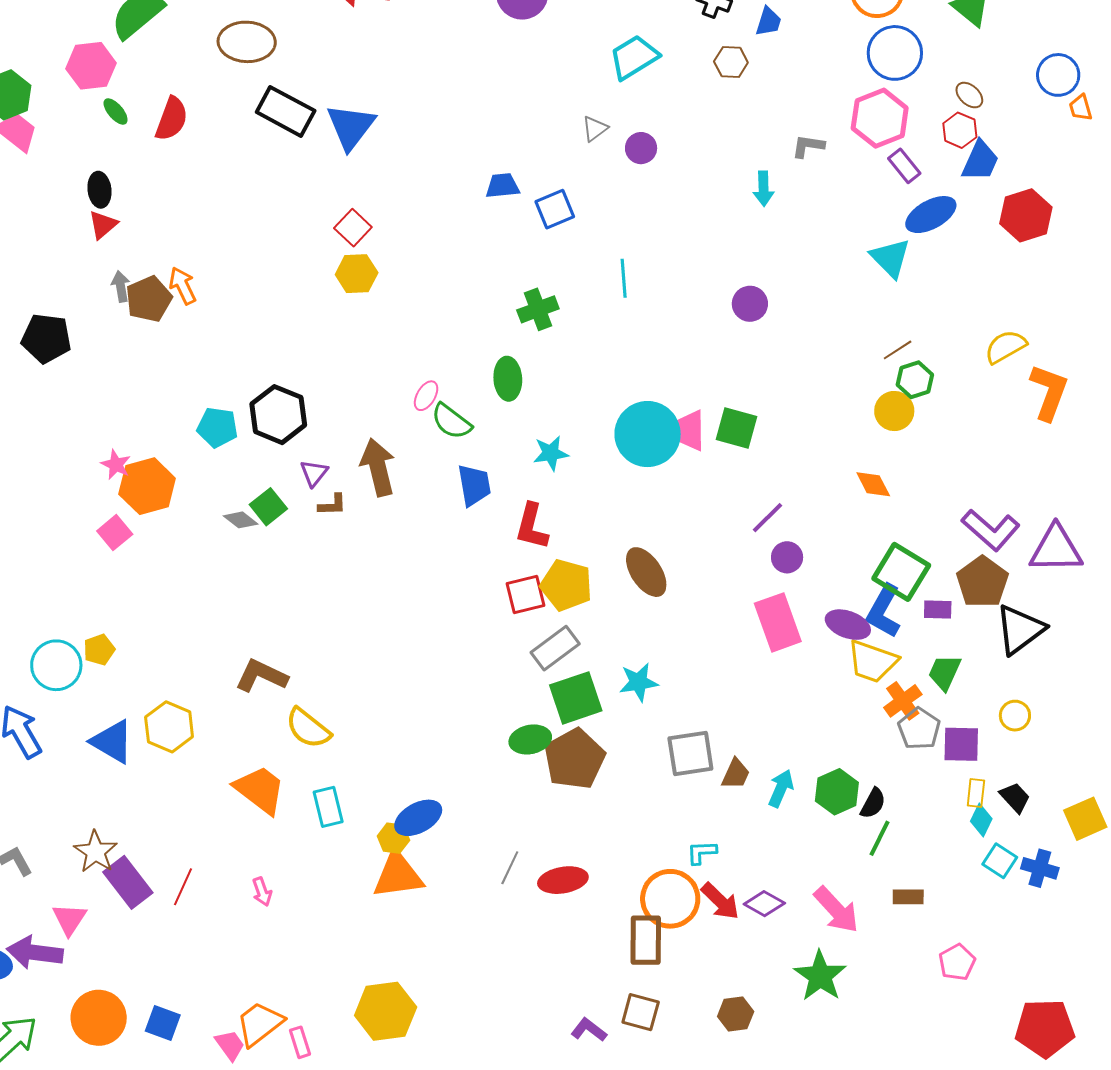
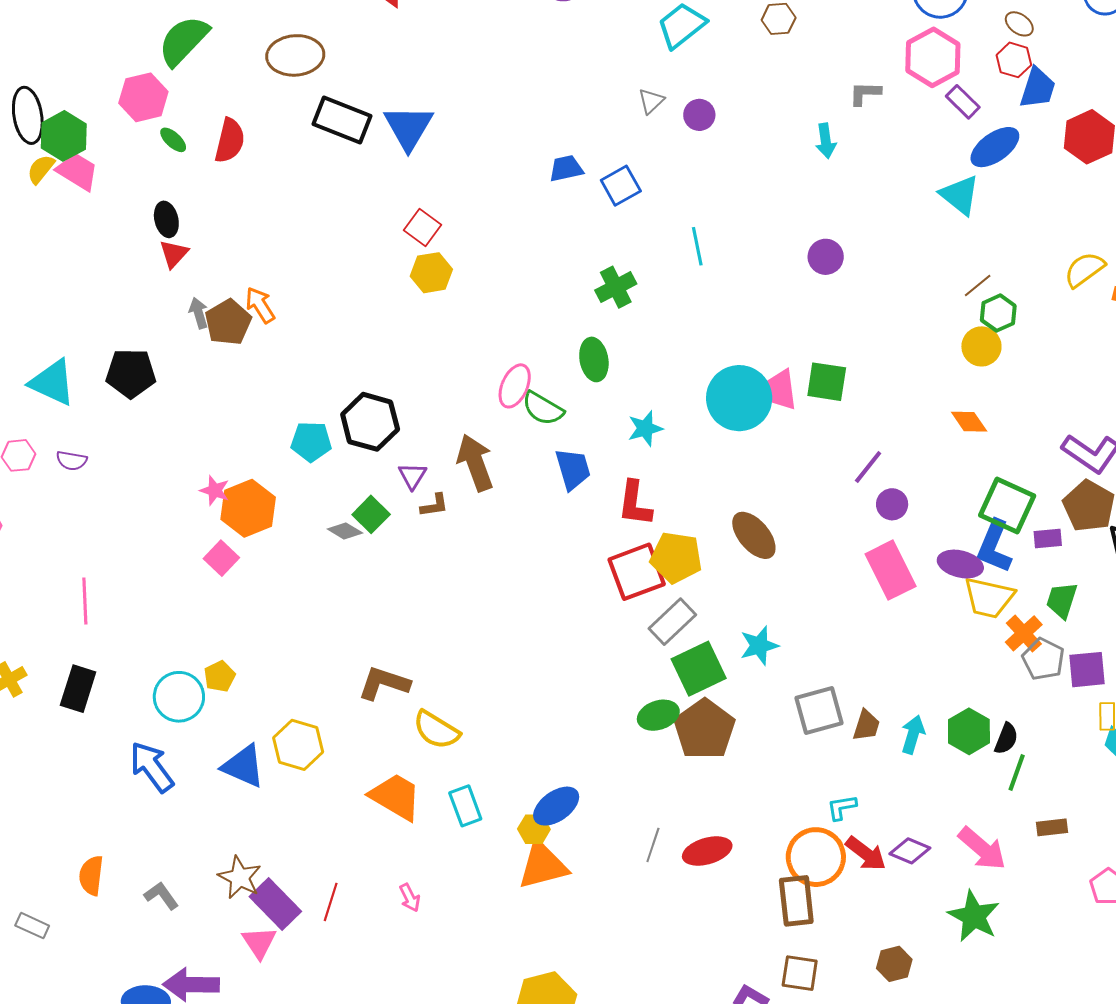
pink ellipse: (426, 396) -> (515, 386), size x1.4
red square: (525, 595) -> (637, 572), size x1.4
pink triangle: (69, 919) -> (259, 942), moved

